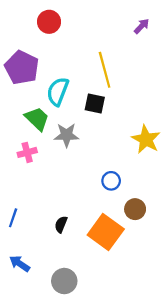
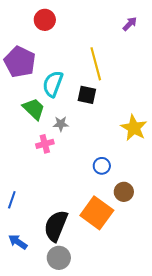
gray star: (66, 135) -> (61, 124), size x0.7
pink cross: (27, 152) -> (45, 144), moved
black semicircle: (61, 224) -> (56, 226), moved, size x2.0

